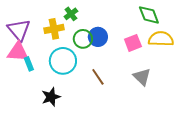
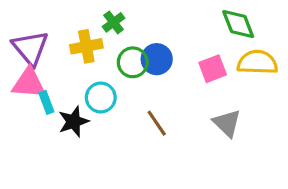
cyan circle: (63, 61) -> (101, 98), size x0.7
black star: (51, 97) -> (74, 122), moved

